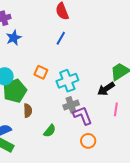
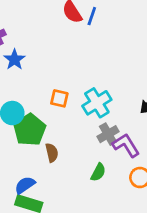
blue line: (61, 38) -> (92, 16), moved
green semicircle: (50, 131) -> (98, 172), moved

